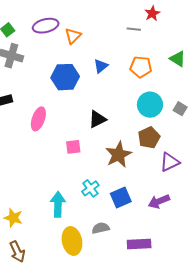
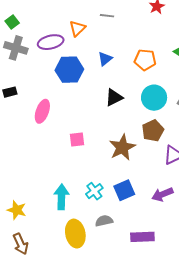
purple ellipse: (46, 26) -> (51, 42), moved
gray line: (134, 29) -> (107, 16), moved
black triangle: (97, 119) -> (114, 98), moved
cyan cross: (90, 188) -> (94, 191), moved

